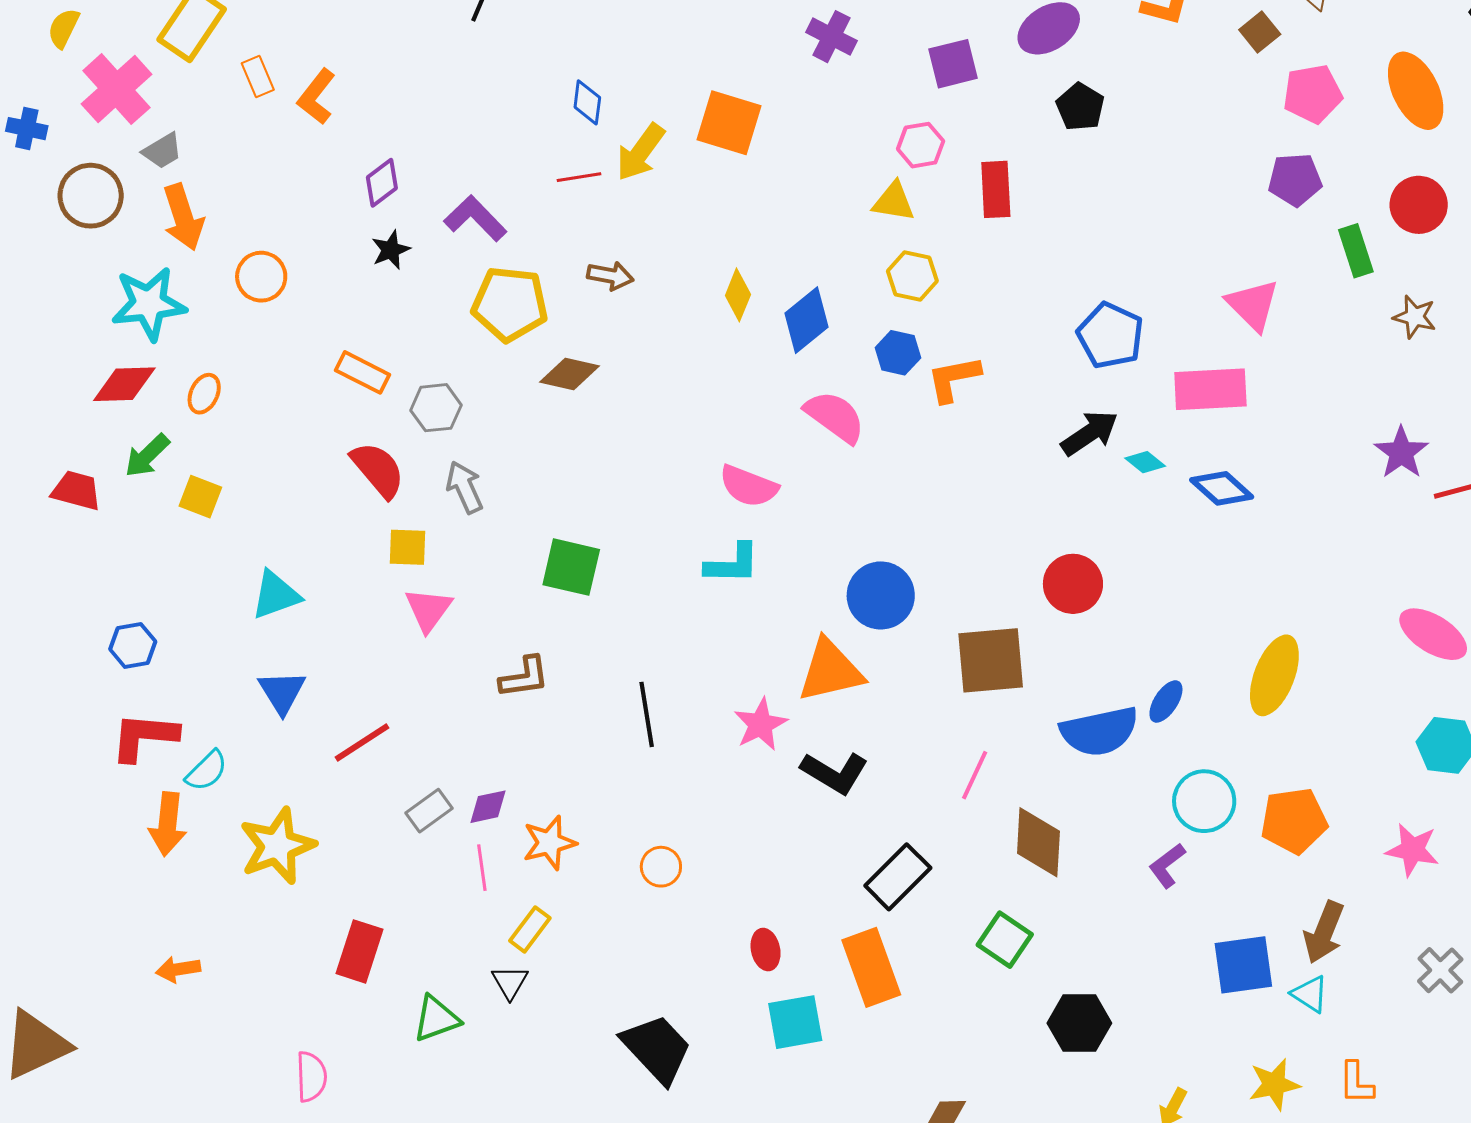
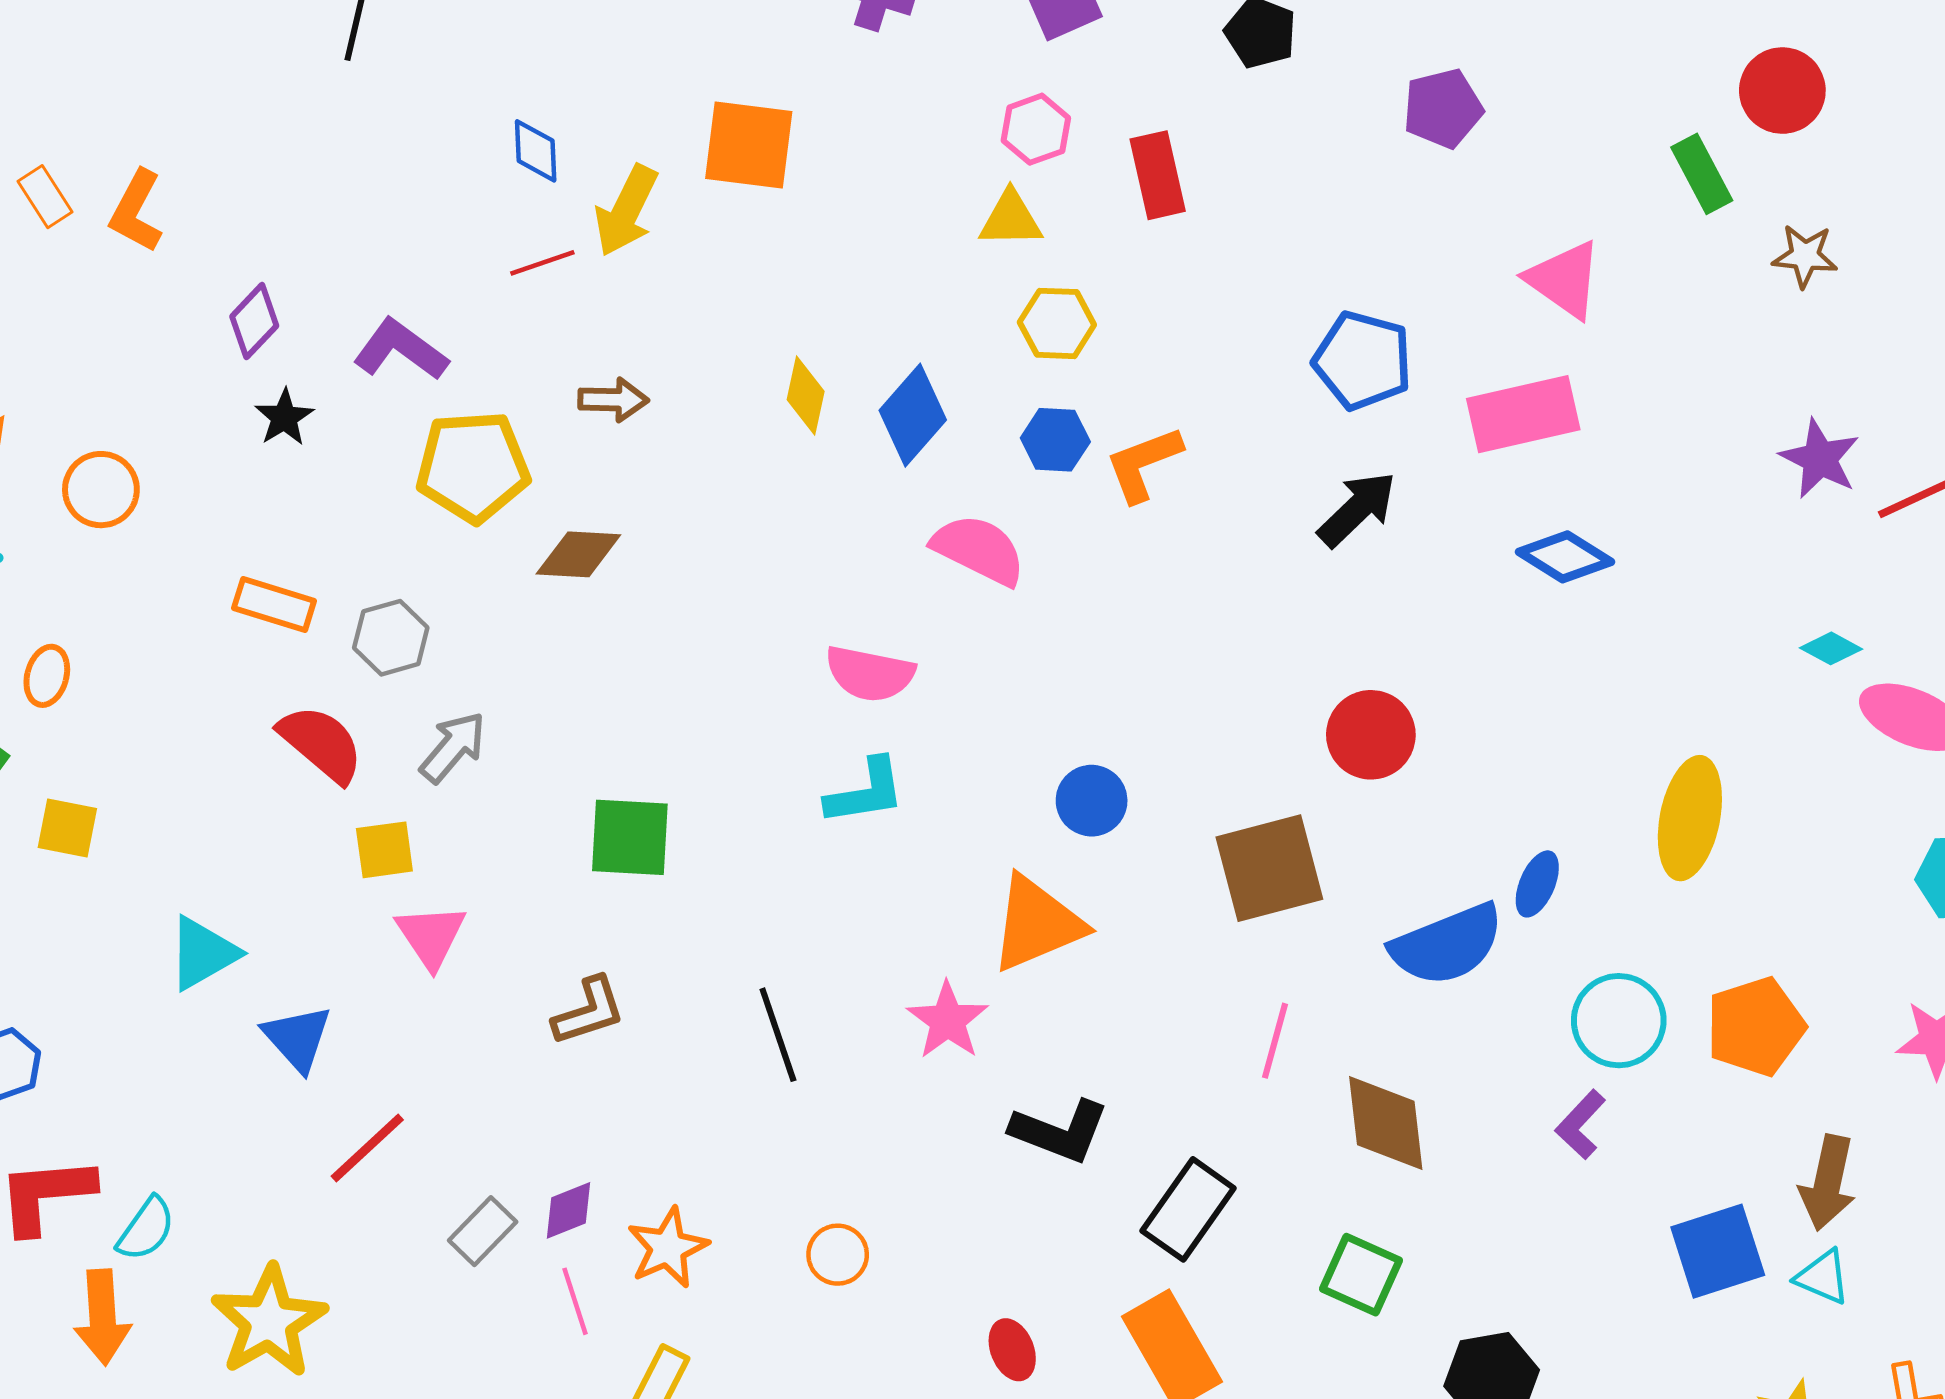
purple pentagon: (1295, 180) -> (1443, 108), moved
cyan diamond: (1145, 462) -> (1831, 648), moved
gray arrow: (465, 487) -> (453, 747), turned 74
blue circle: (881, 595) -> (1092, 801), size x0.7
blue triangle: (282, 692) -> (297, 1038), moved
black L-shape: (835, 773) -> (1060, 1131), moved

